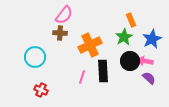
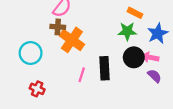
orange rectangle: (131, 20) -> (135, 13), turned -40
green star: (124, 37) -> (127, 31), turned 30
orange cross: (90, 45) -> (72, 40), moved, turned -30

